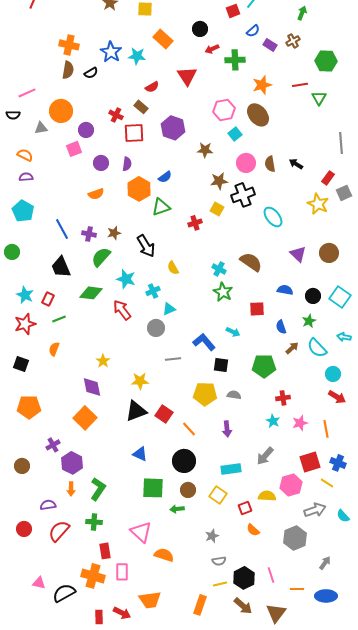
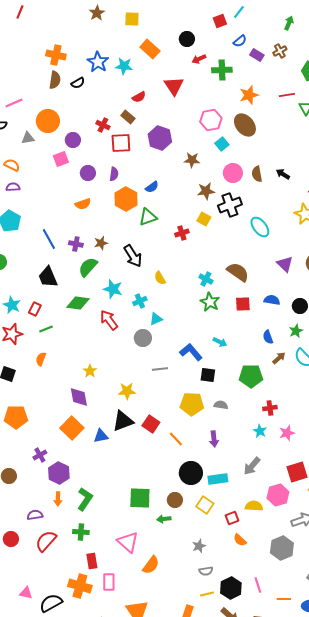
red square: (257, 309) -> (243, 304), moved
blue triangle: (140, 454) -> (101, 436), moved, turned -35
black circle: (184, 461) -> (191, 473), moved
orange semicircle: (164, 555) -> (151, 565), turned 108

